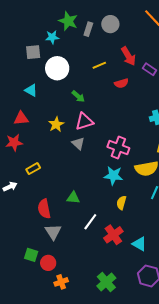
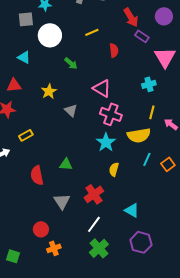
red arrow: (128, 56) -> (131, 17), moved
red semicircle: (121, 83) -> (114, 50), turned -80
pink triangle: (84, 121) -> (102, 88), moved, turned 48
cyan star: (113, 176) -> (106, 142), turned 30
white line: (90, 222) -> (94, 224), moved
gray triangle: (53, 232) -> (62, 201), moved
red cross: (113, 235) -> (94, 194), moved
green square: (31, 255) -> (13, 256), moved

